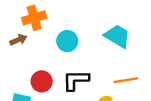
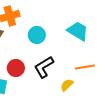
black L-shape: (76, 80) -> (44, 67), turned -30

